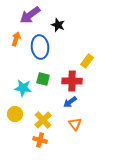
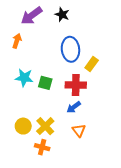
black star: (58, 25) -> (62, 15), moved
blue ellipse: (40, 47) -> (70, 49), moved
cyan star: (23, 88) -> (24, 78), moved
yellow circle: (15, 114) -> (23, 126), moved

